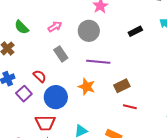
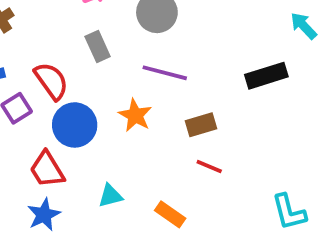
black rectangle: (135, 31) -> (266, 76), moved, size x1.5
red semicircle: (40, 76) -> (51, 81), size x1.5
red trapezoid: (45, 123) -> (47, 169), turned 50

